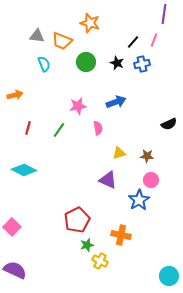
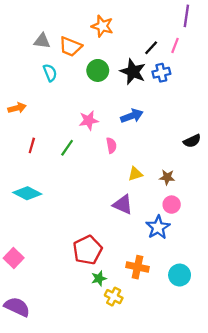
black star: (117, 63) -> (133, 72), size x1.6
cyan circle: (169, 276) -> (180, 275), moved

